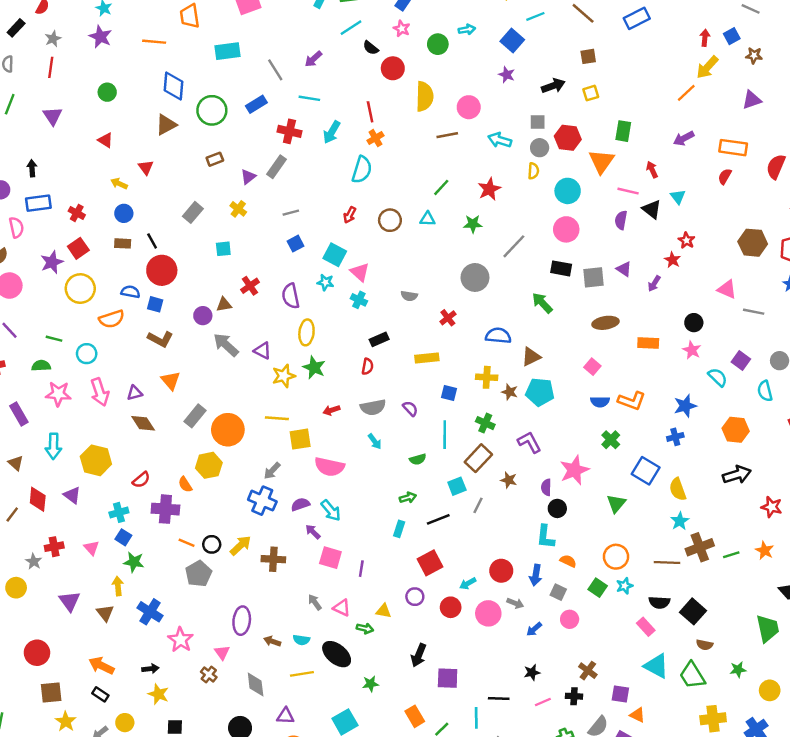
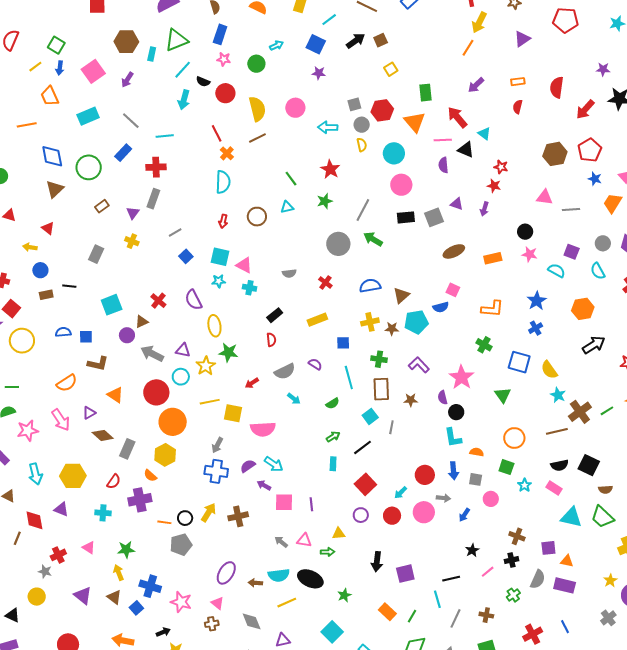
purple arrow: (313, 59) -> (127, 80), moved
black arrow: (553, 86) -> (356, 41), moved
cyan arrow: (332, 132) -> (184, 100), moved
brown line: (447, 135) -> (257, 138), moved
orange rectangle: (733, 148) -> (518, 82), size x0.6
red arrow: (652, 170) -> (457, 117), size x1.6
green line: (441, 187) -> (291, 179), turned -63
black line: (152, 241) -> (69, 286), turned -40
cyan square: (223, 249) -> (112, 305), moved, size x1.5
red circle: (162, 270) -> (156, 392), moved
green arrow: (542, 303) -> (373, 239), moved
orange semicircle: (112, 319) -> (67, 383), moved
cyan circle: (87, 354) -> (181, 377), moved
blue semicircle: (600, 402) -> (441, 307), moved
gray rectangle: (195, 416) -> (127, 449), moved
yellow square: (300, 439) -> (233, 413), turned 36
brown rectangle: (478, 458) -> (381, 389), turned -30
cyan cross: (119, 512) -> (103, 513), turned 35
blue square: (123, 537) -> (136, 608), moved, turned 32
gray pentagon: (198, 574) -> (181, 545), turned 30
cyan star: (625, 586) -> (524, 485), moved
purple ellipse: (242, 621) -> (226, 573), turned 40
cyan semicircle: (301, 640) -> (279, 575), size x1.5
brown cross: (209, 675) -> (212, 624), turned -32

